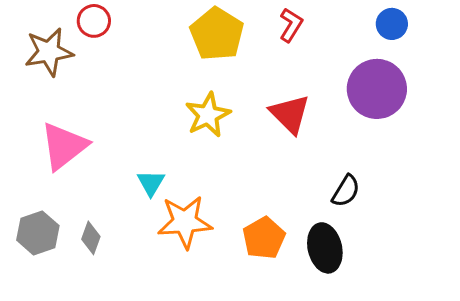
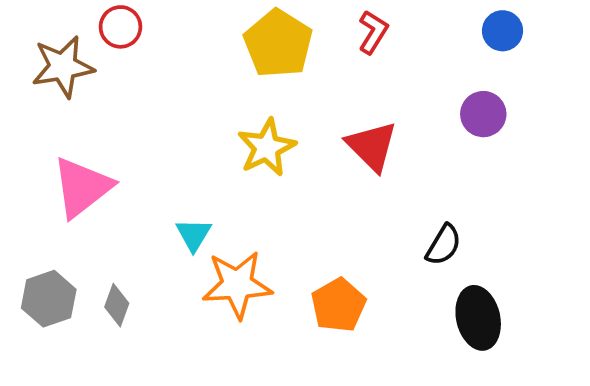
purple circle: (377, 89) -> (483, 114), size x0.6
black ellipse: (325, 248) -> (478, 318), moved

